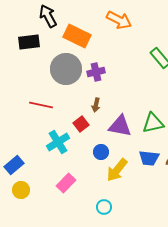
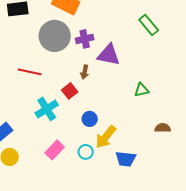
green triangle: (153, 123) -> (142, 90), size x0.7
purple triangle: (120, 126) -> (109, 55), moved
blue trapezoid: (149, 158) -> (126, 159), moved
cyan circle: (104, 207) -> (86, 152), moved

